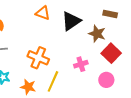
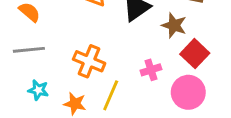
pink circle: (106, 80) -> (188, 92), size x1.5

